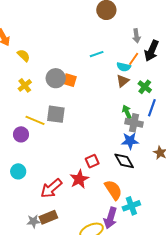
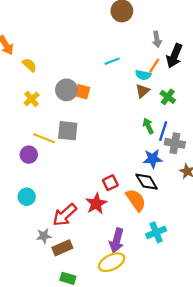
blue line: (152, 108) -> (163, 131), moved
gray cross: (134, 123) -> (175, 143), moved
orange semicircle: (113, 190) -> (136, 200), moved
purple arrow: (110, 218) -> (117, 240), moved
gray star: (33, 221) -> (44, 236), moved

